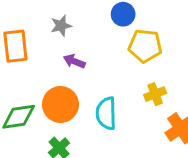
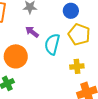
cyan semicircle: (106, 113) -> (52, 44), moved

